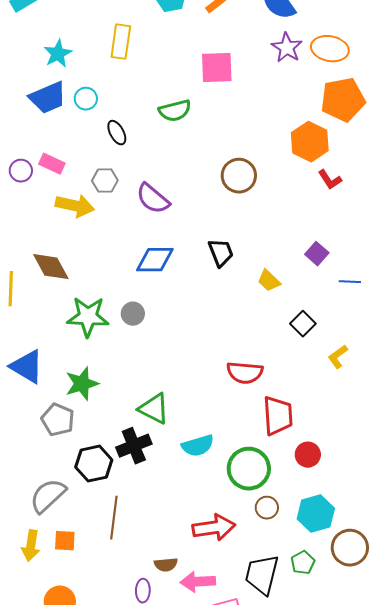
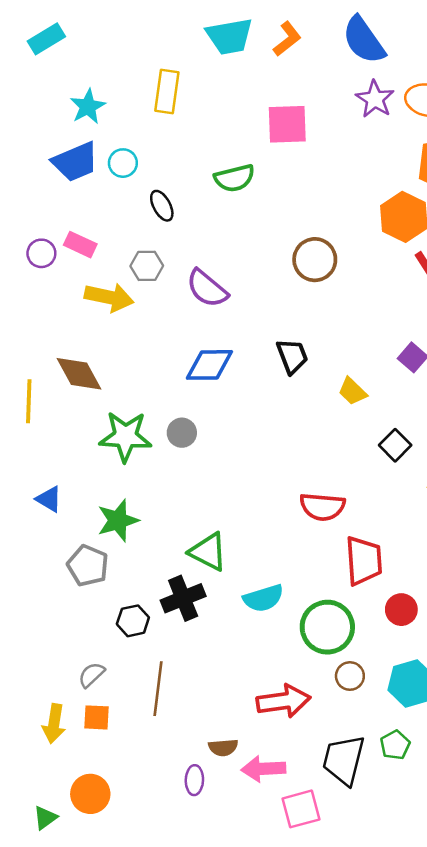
blue triangle: (27, 367) -> (49, 499), size x0.6
black hexagon: (94, 464) -> (133, 621), size x0.7
gray semicircle: (48, 496) -> (92, 675), moved, size x0.6

